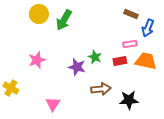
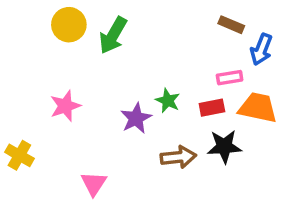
purple star: (77, 67) -> (136, 118), turned 30
black star: (129, 100) -> (224, 146), moved

